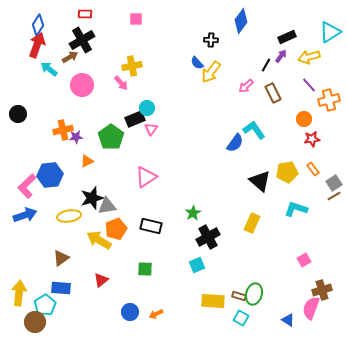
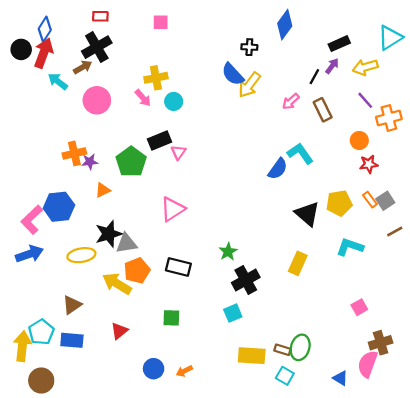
blue semicircle: (197, 63) -> (233, 74), size x1.5
cyan circle: (147, 108) -> (174, 101), moved
black circle: (18, 114) -> (21, 49), moved
gray square: (334, 183) -> (385, 201), moved
cyan pentagon: (45, 305) -> (41, 332), moved

